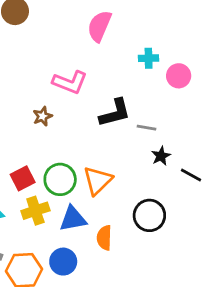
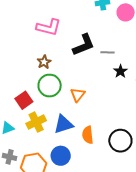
brown star: (42, 116) -> (44, 62), moved
green circle: (60, 179) -> (50, 86), moved
orange triangle: (98, 181) -> (78, 95), size x0.7
black circle: (149, 215) -> (120, 141), moved

